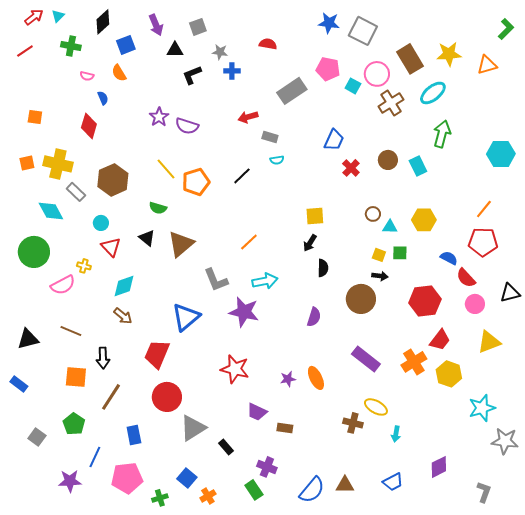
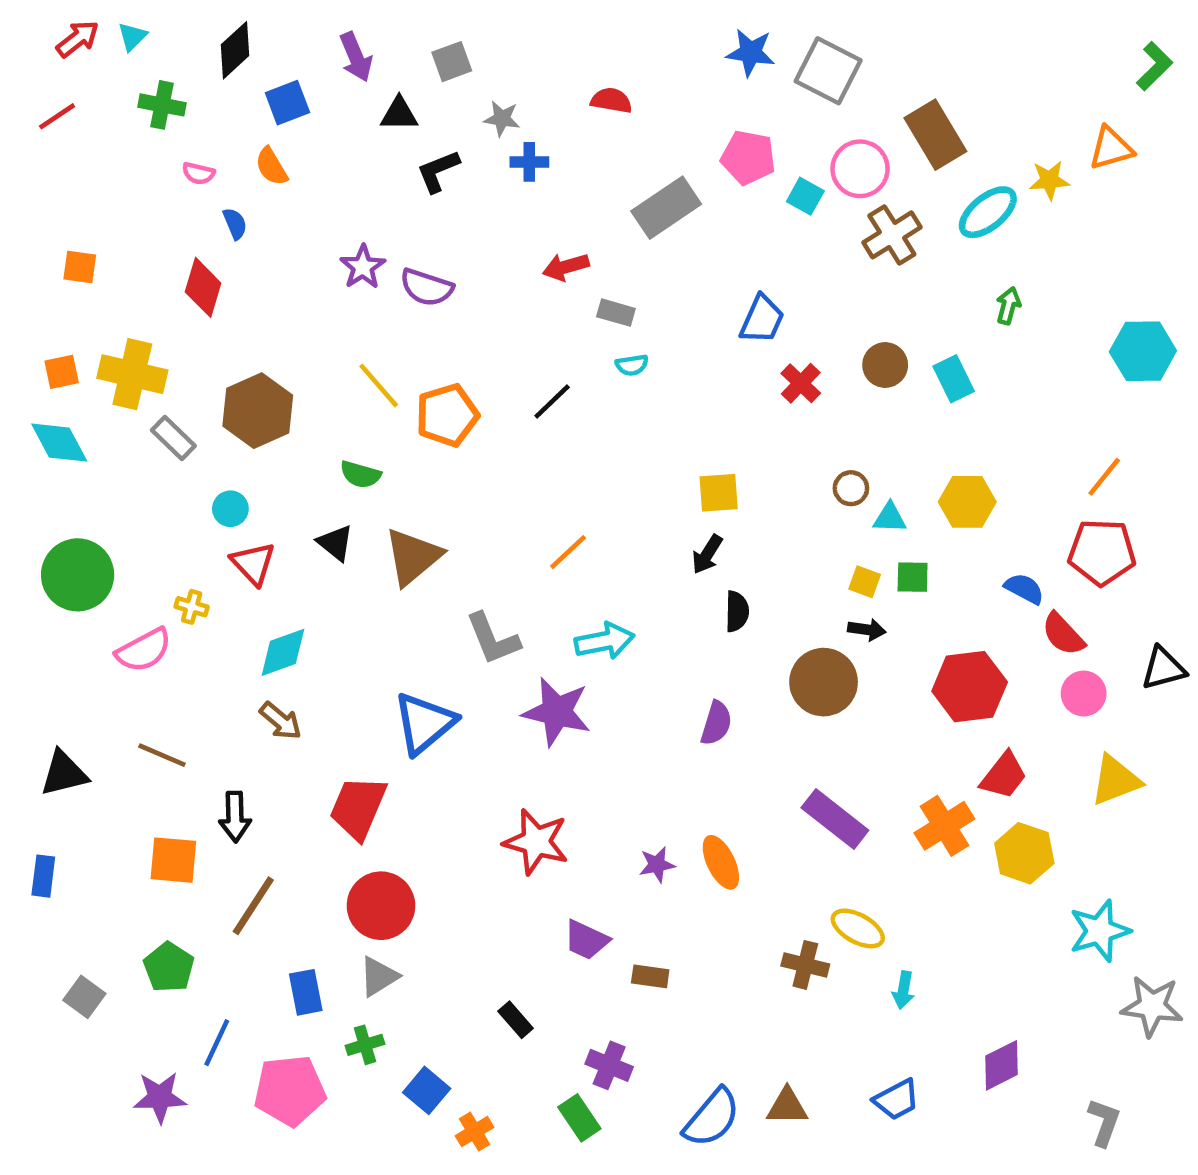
yellow star: (449, 54) -> (1049, 180), moved, size x0.7
green arrow: (442, 134) -> (1008, 306), size x0.6
cyan diamond: (51, 211) -> (59, 443), moved
blue rectangle: (19, 384) -> (43, 876), turned 60
gray triangle: (193, 428) -> (379, 976), moved, size x0.7
green cross: (160, 498) -> (365, 1045), moved

